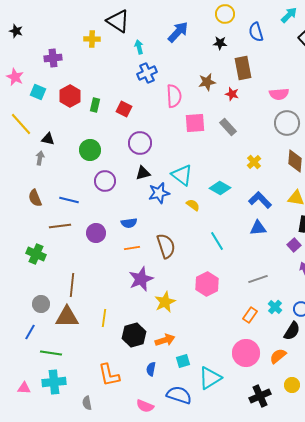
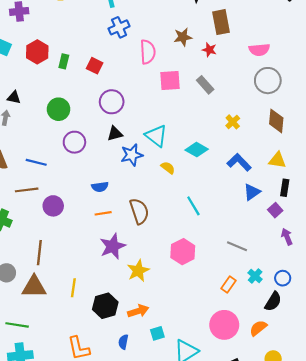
blue triangle: (258, 228) -> (252, 192), moved, turned -30
purple circle: (96, 233) -> (53, 206), moved
gray line: (258, 279) -> (237, 246), turned 42

